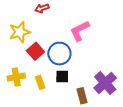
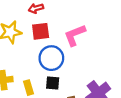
red square: (35, 51) -> (41, 31), moved, turned 30

